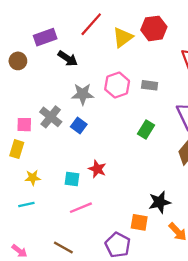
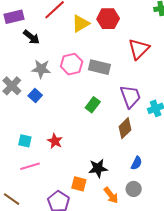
gray rectangle: (150, 85) -> (99, 67), size x1.5
red star: (97, 169) -> (55, 141), moved

